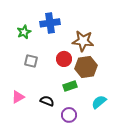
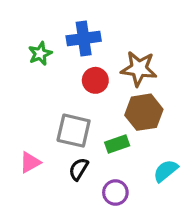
red circle: (64, 59) -> (95, 80), moved
gray square: (31, 61) -> (74, 131), moved, size x1.5
black semicircle: (47, 101) -> (79, 169), turned -80

